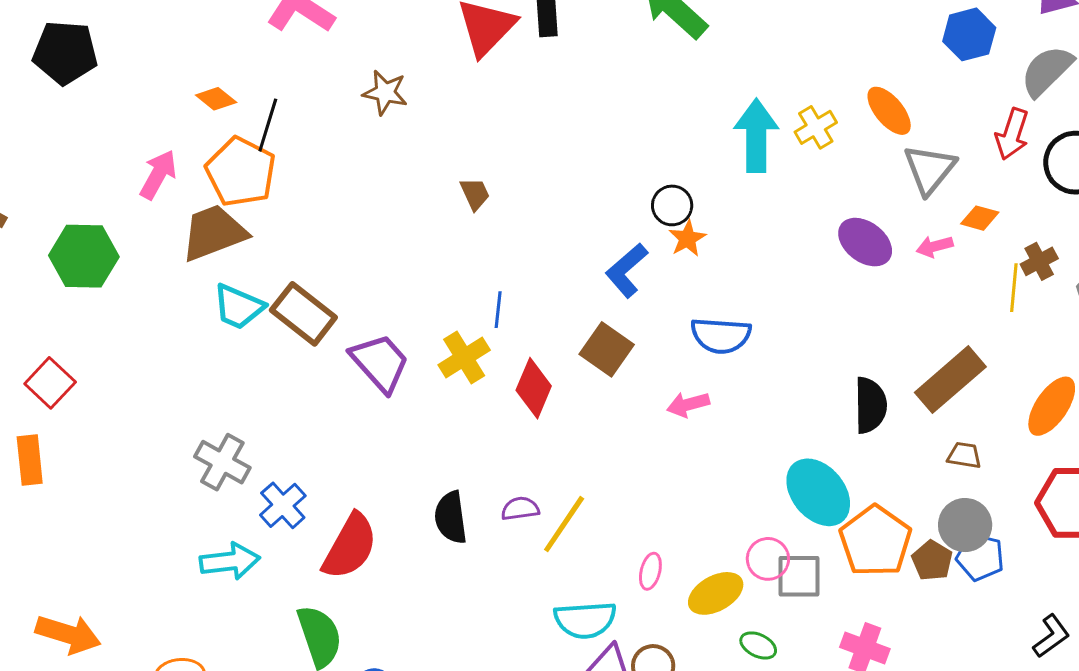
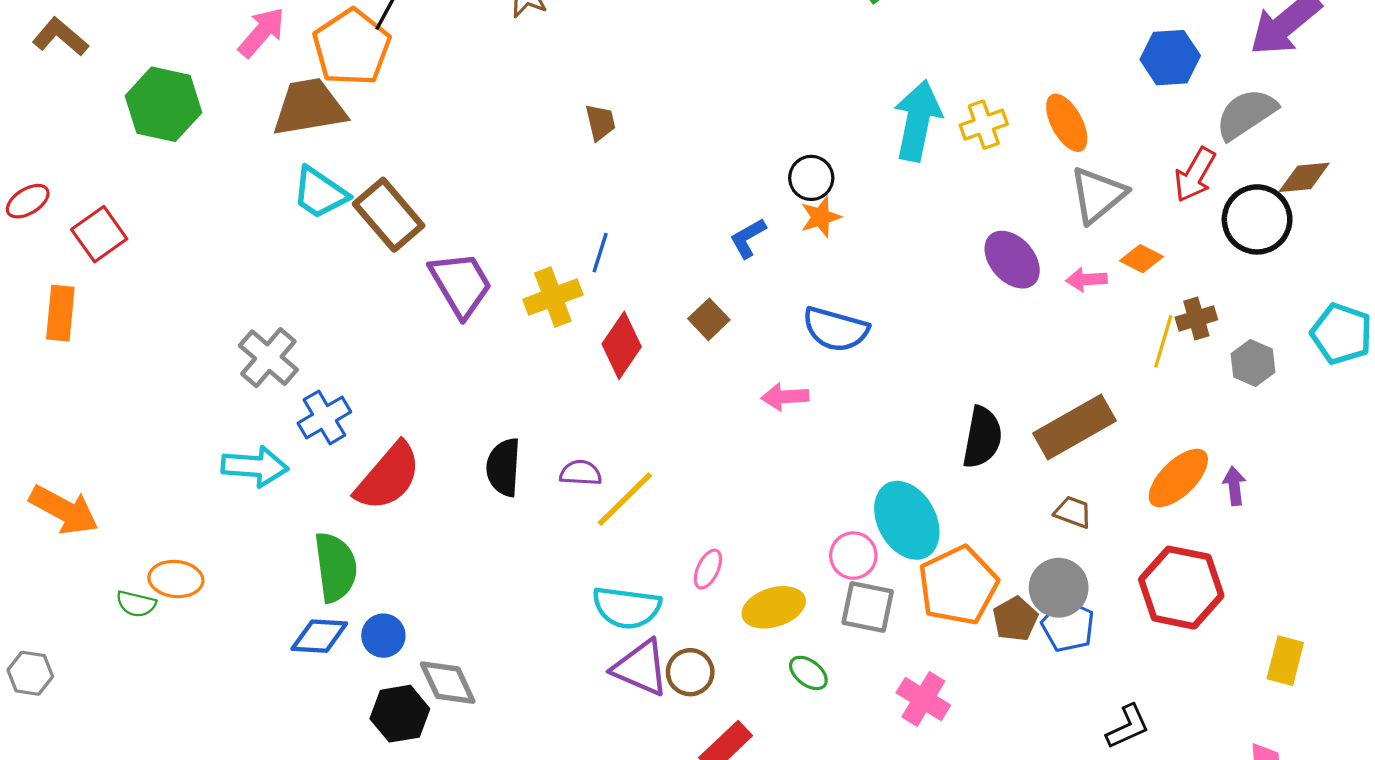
blue L-shape: (627, 270) -> (748, 238), size x0.7
brown square: (607, 349) -> (709, 319), size x0.7
pink circle: (768, 559) -> (853, 556), moved

